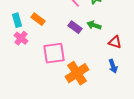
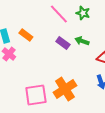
pink square: (54, 53) -> (36, 95), moved

